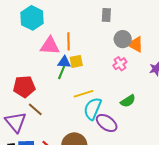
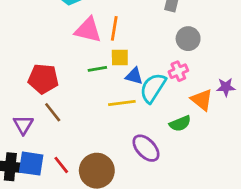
orange triangle: (135, 44) -> (202, 100), moved
blue triangle: (64, 62) -> (134, 76), moved
green line: (62, 72) -> (97, 69), turned 48
cyan semicircle: (93, 109) -> (153, 88), moved
purple triangle: (16, 122) -> (23, 125), size x0.7

